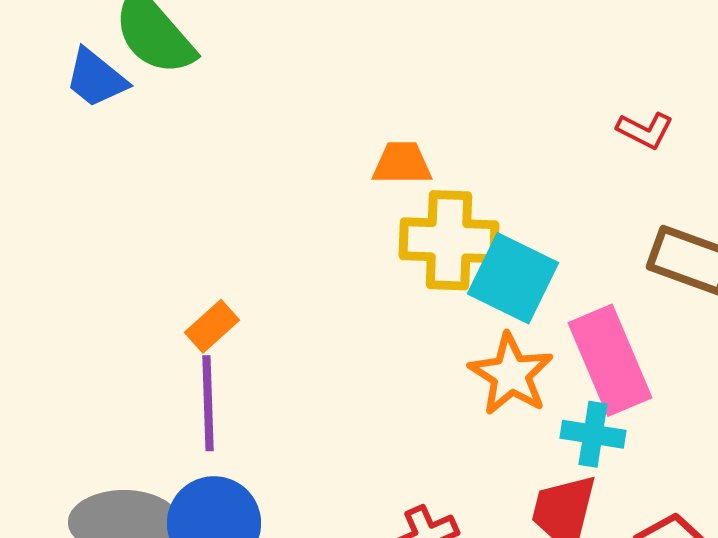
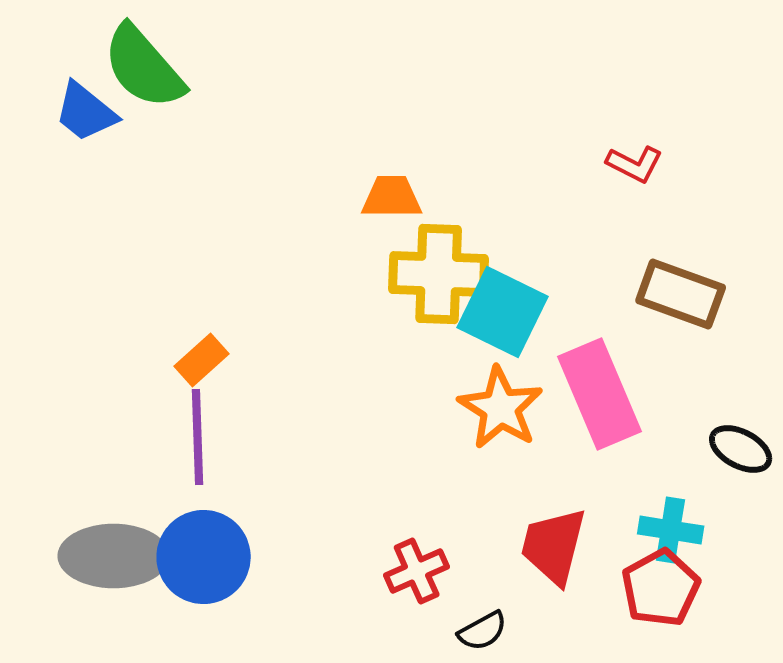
cyan cross: (593, 434) -> (671, 530), moved

